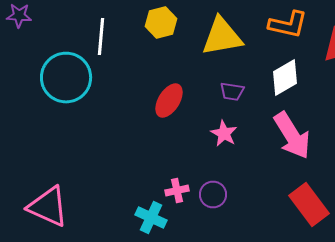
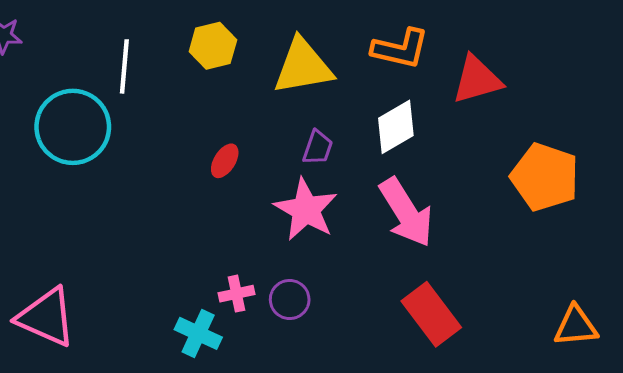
purple trapezoid: (232, 92) -> (318, 148), turned -80
red ellipse: (169, 100) -> (225, 161), size x0.7
pink star: (224, 134) -> (306, 209), size x1.6

